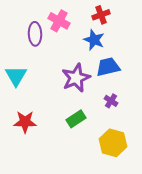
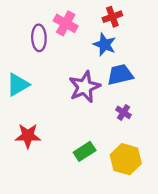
cyan triangle: (16, 76) -> (18, 85), turned 30
green rectangle: (76, 119) -> (85, 151), moved

